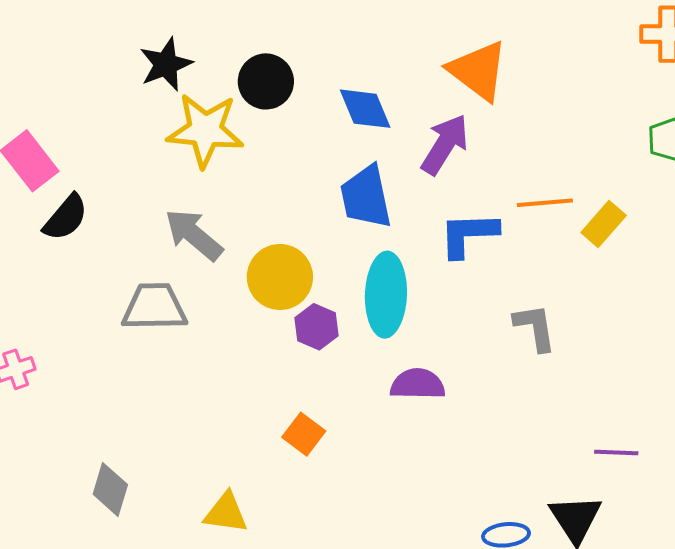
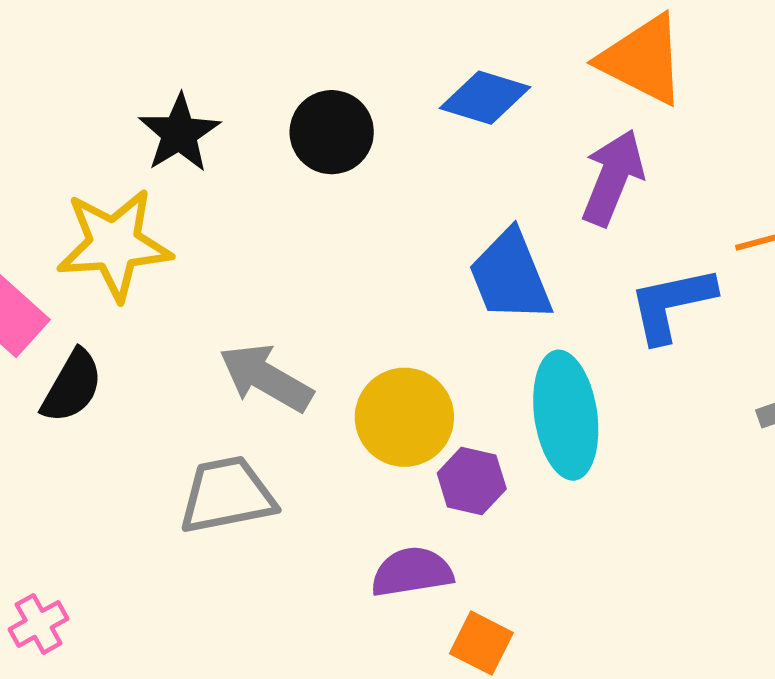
blue diamond: (365, 109) -> (485, 98), moved, turned -40
yellow star: (205, 130) -> (114, 244), moved
purple semicircle: (418, 384) -> (412, 572), moved

